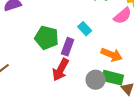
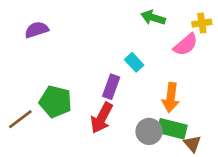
green pentagon: (47, 38) -> (56, 102), moved
orange arrow: (112, 55) -> (171, 98), turned 75

